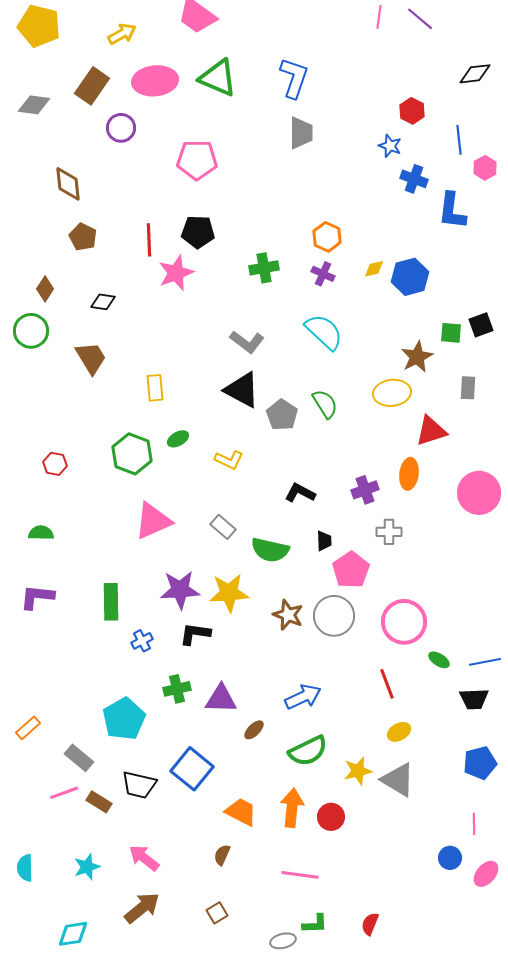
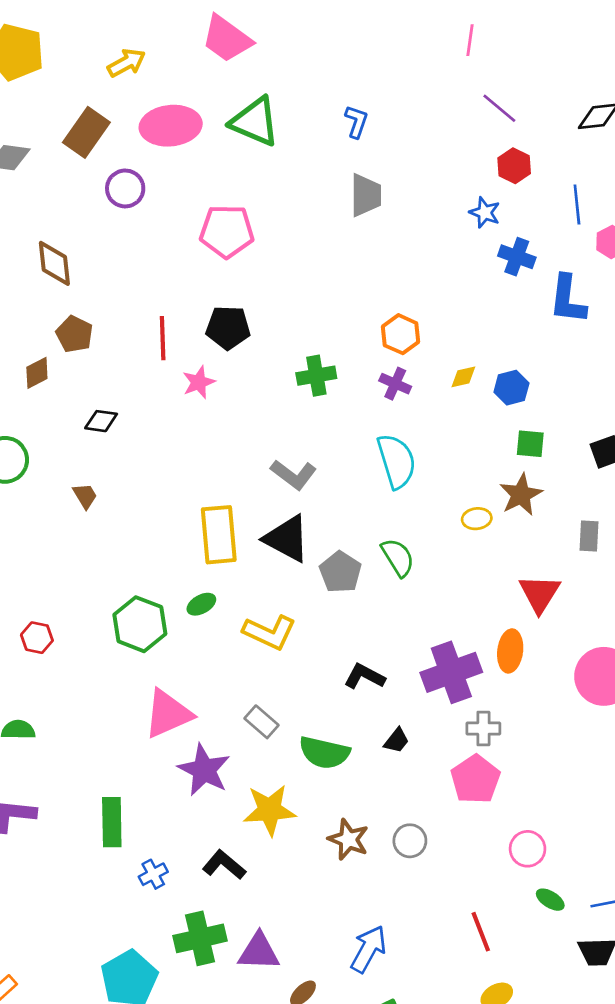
purple line: (420, 19) -> (499, 108), moved
blue L-shape: (294, 78) -> (356, 122), size x0.6
pink star: (176, 273) -> (199, 382), size x0.7
blue hexagon: (410, 277) -> (511, 388), size x0.7
brown diamond: (45, 289) -> (37, 373), moved, turned 30
cyan semicircle: (324, 332) -> (397, 461), turned 30
green square: (451, 333) -> (530, 444), moved
brown trapezoid: (91, 358) -> (85, 496), size x0.6
yellow rectangle: (155, 388) -> (219, 535), moved, size x1.6
yellow ellipse: (392, 393) -> (477, 519), moved, size x0.6
red triangle: (431, 431) -> (540, 593), turned -40
yellow L-shape: (229, 460) -> (270, 632), size x1.4
purple cross: (365, 490) -> (451, 672), size x1.6
black trapezoid: (324, 541) -> (397, 741), turned 40
pink pentagon: (351, 570) -> (475, 779), moved
purple star: (180, 590) -> (204, 770), moved, turned 30
gray circle: (334, 616) -> (410, 841), size x0.6
pink circle: (404, 622) -> (528, 849), moved, size x0.6
black L-shape: (195, 634) -> (224, 865), turned 32
green cross: (177, 689) -> (200, 938), size x1.4
blue arrow: (303, 697) -> (368, 949), turned -36

